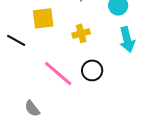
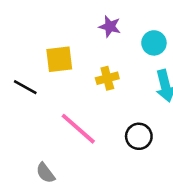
black circle: (92, 70) -> (139, 136), moved

